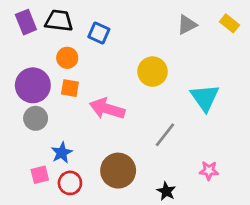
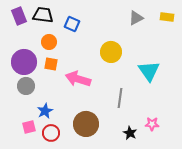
yellow rectangle: (230, 23) -> (167, 17), turned -32
gray line: (165, 135) -> (120, 98), turned -30
black star: (166, 191) -> (130, 133), moved

